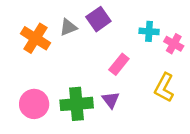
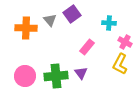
gray triangle: (68, 27) -> (50, 20), turned -48
orange cross: (35, 38) -> (26, 28), turned -30
pink cross: (174, 44) -> (125, 42), moved

